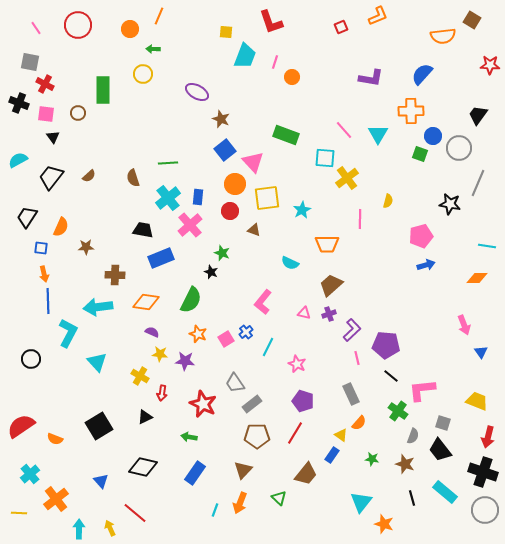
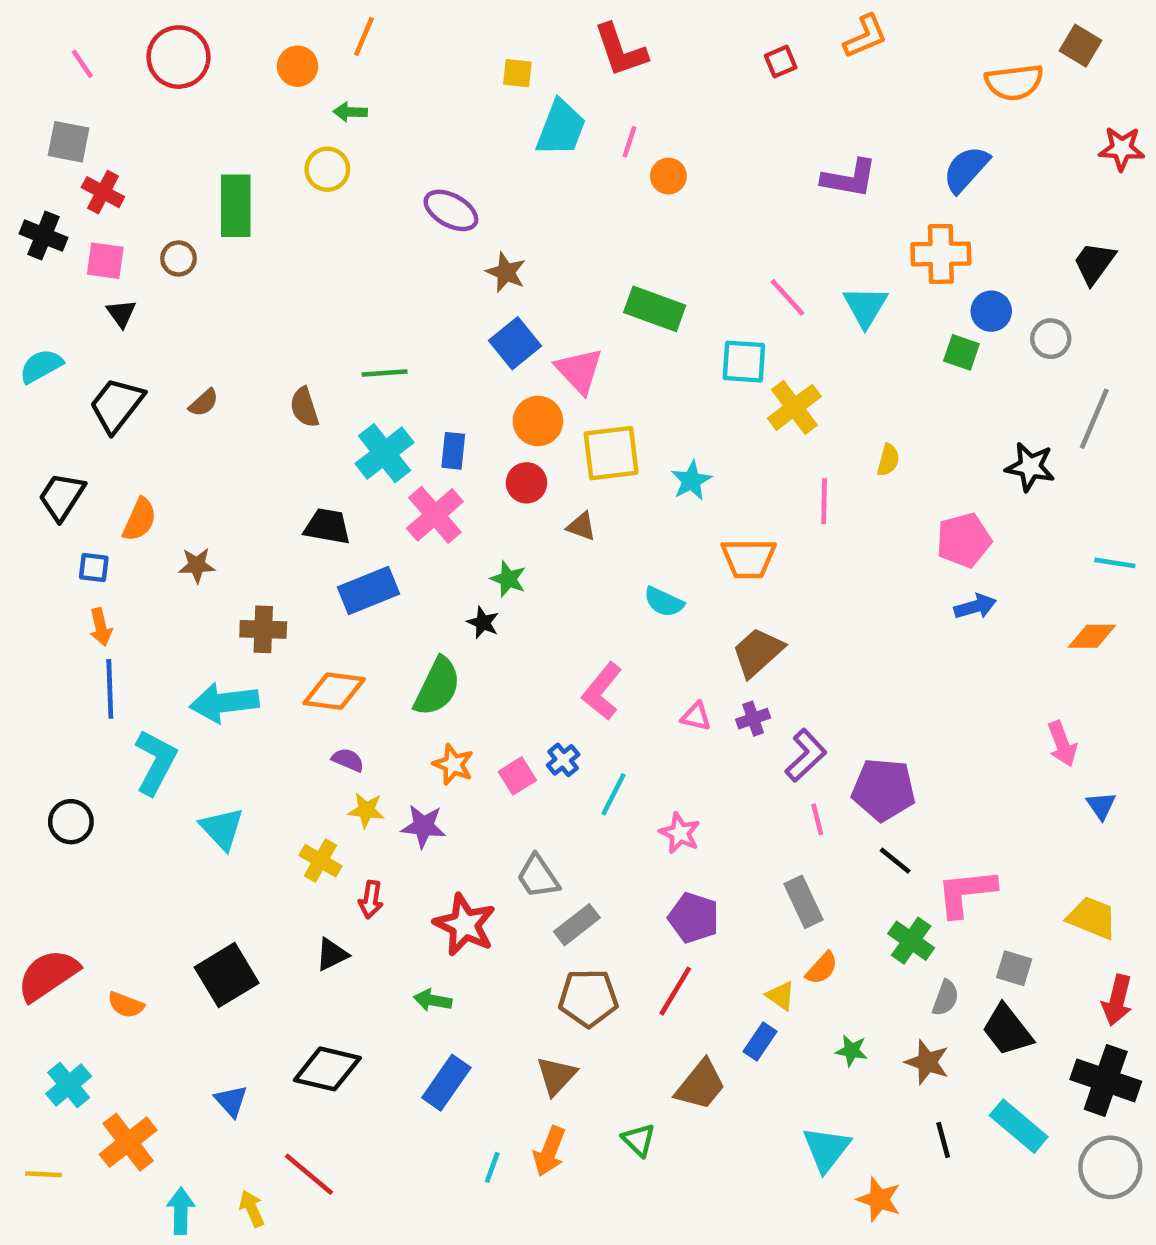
gray circle: (459, 148) -> (1051, 339), size x0.7

